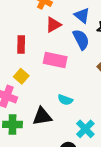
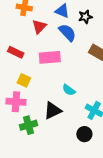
red rectangle: (21, 44) -> (16, 52), turned -49
cyan semicircle: (65, 100) -> (69, 90), turned 32

